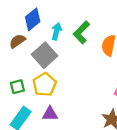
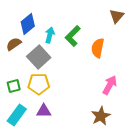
yellow pentagon: (45, 85) -> (39, 84), turned 30

